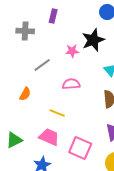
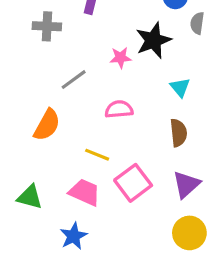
orange semicircle: (25, 94) -> (47, 125), size x1.5
green triangle: (14, 140) -> (30, 197), turned 42
pink square: (80, 148) -> (133, 183), moved, turned 30

